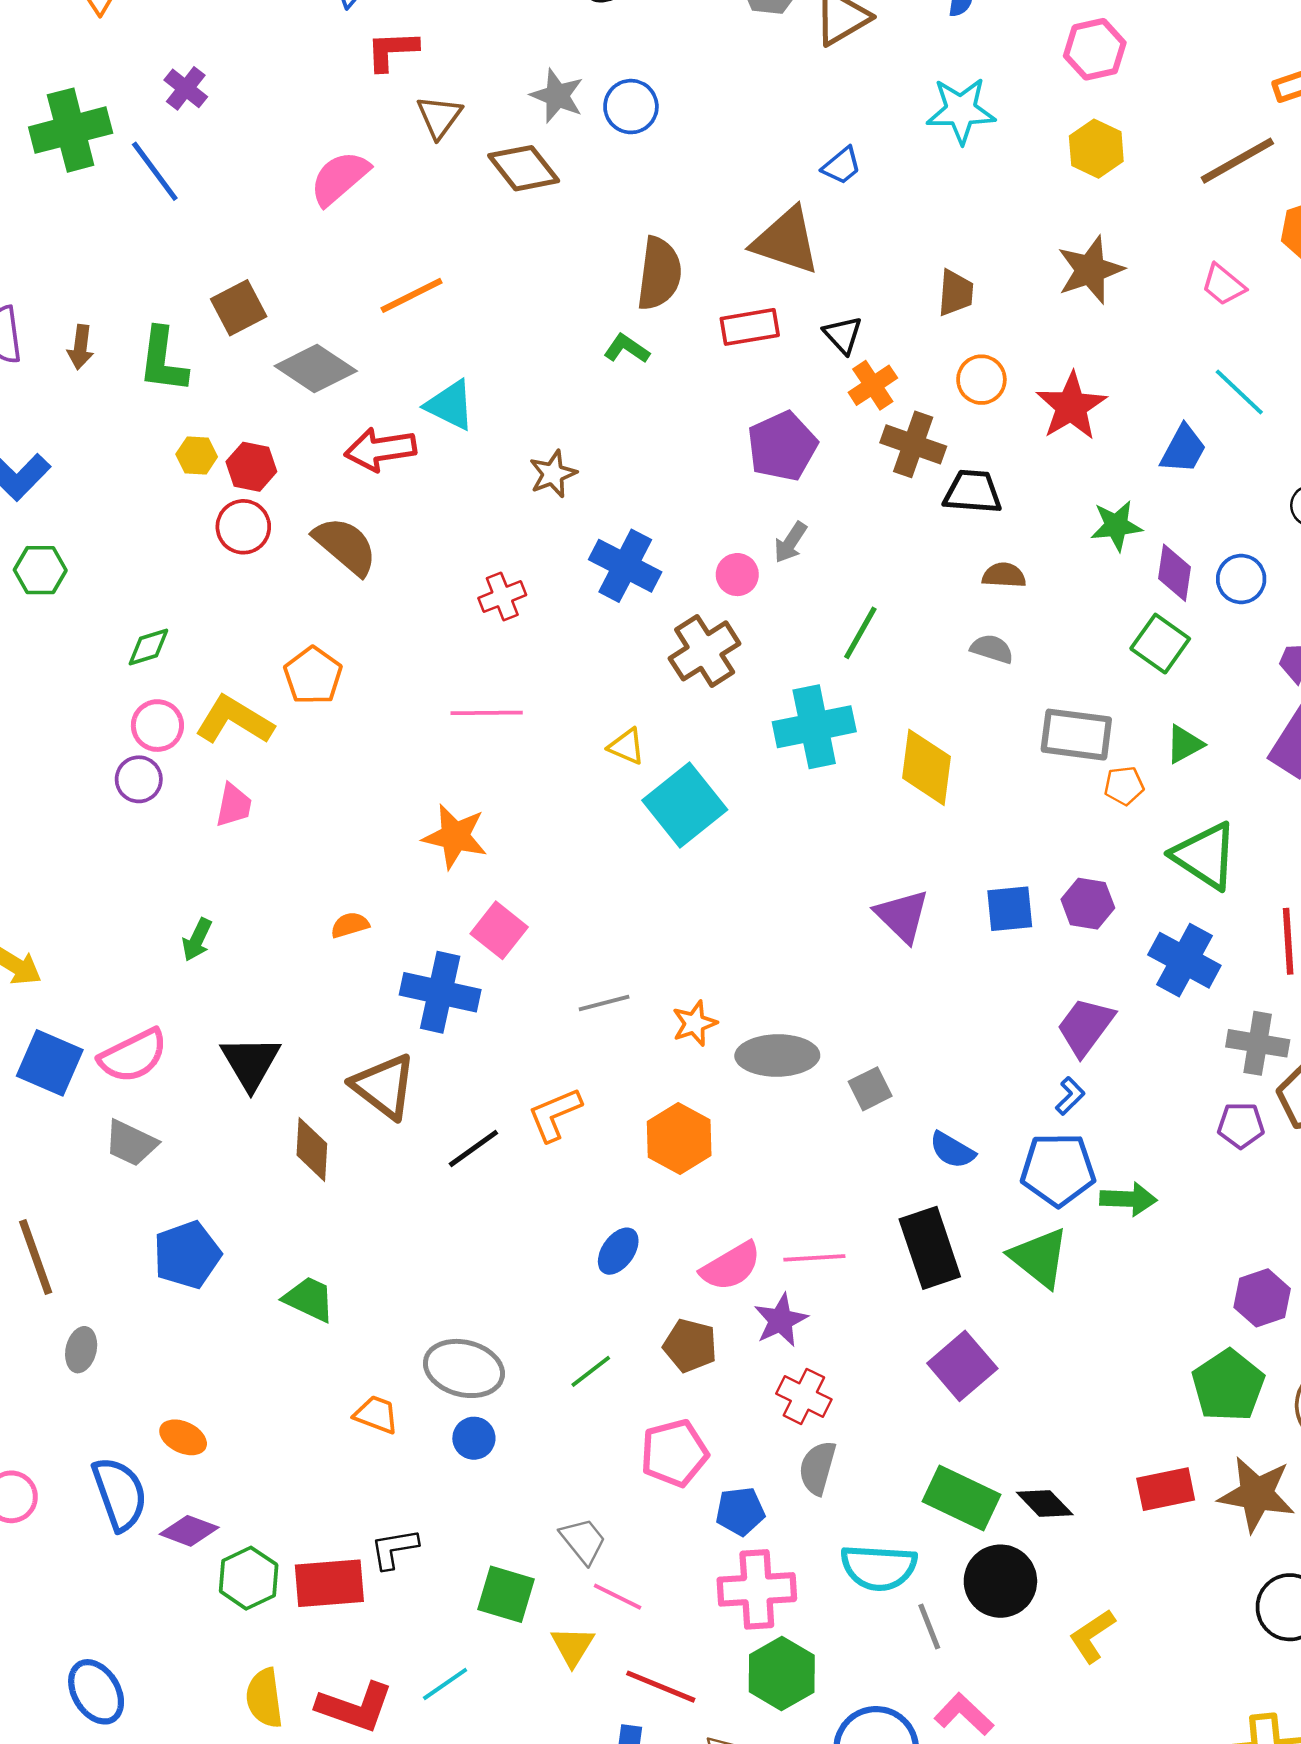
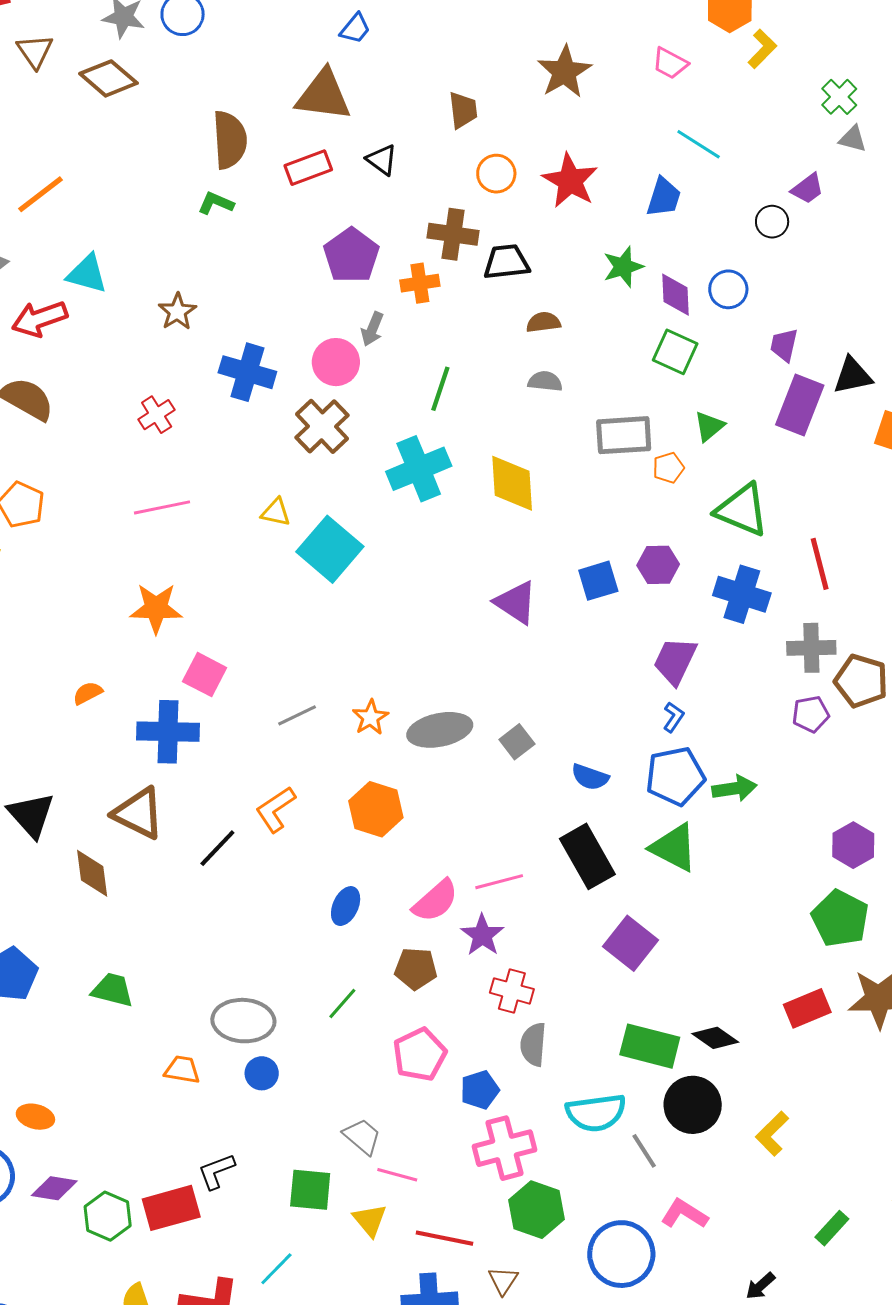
orange cross: (873, 385) -> (420, 283), moved, turned 36
pink circle: (737, 575) -> (336, 362), size x1.4

